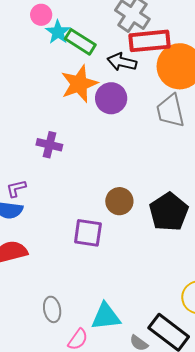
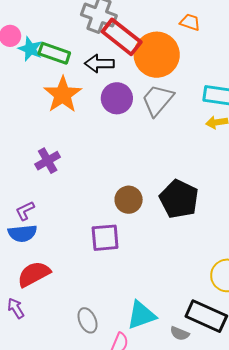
red rectangle: (150, 41) -> (122, 37), turned 57
purple circle: (111, 98) -> (117, 98), moved
gray trapezoid: (170, 111) -> (158, 100), turned 66
purple cross: (49, 145) -> (48, 161), turned -30

